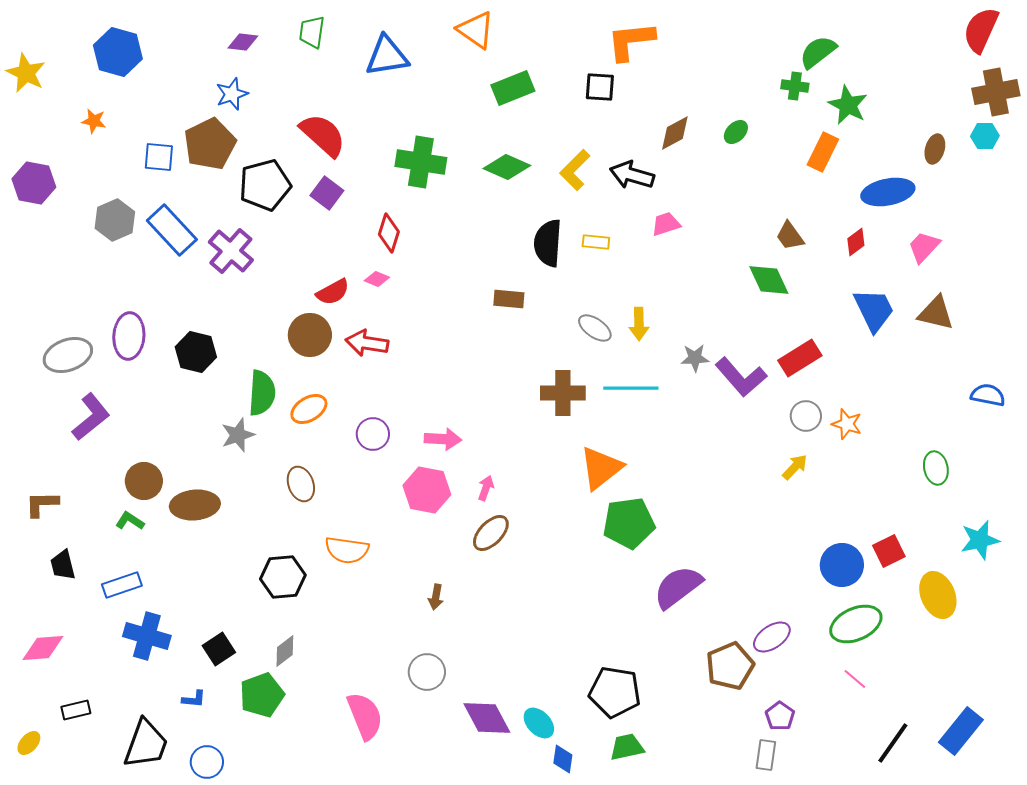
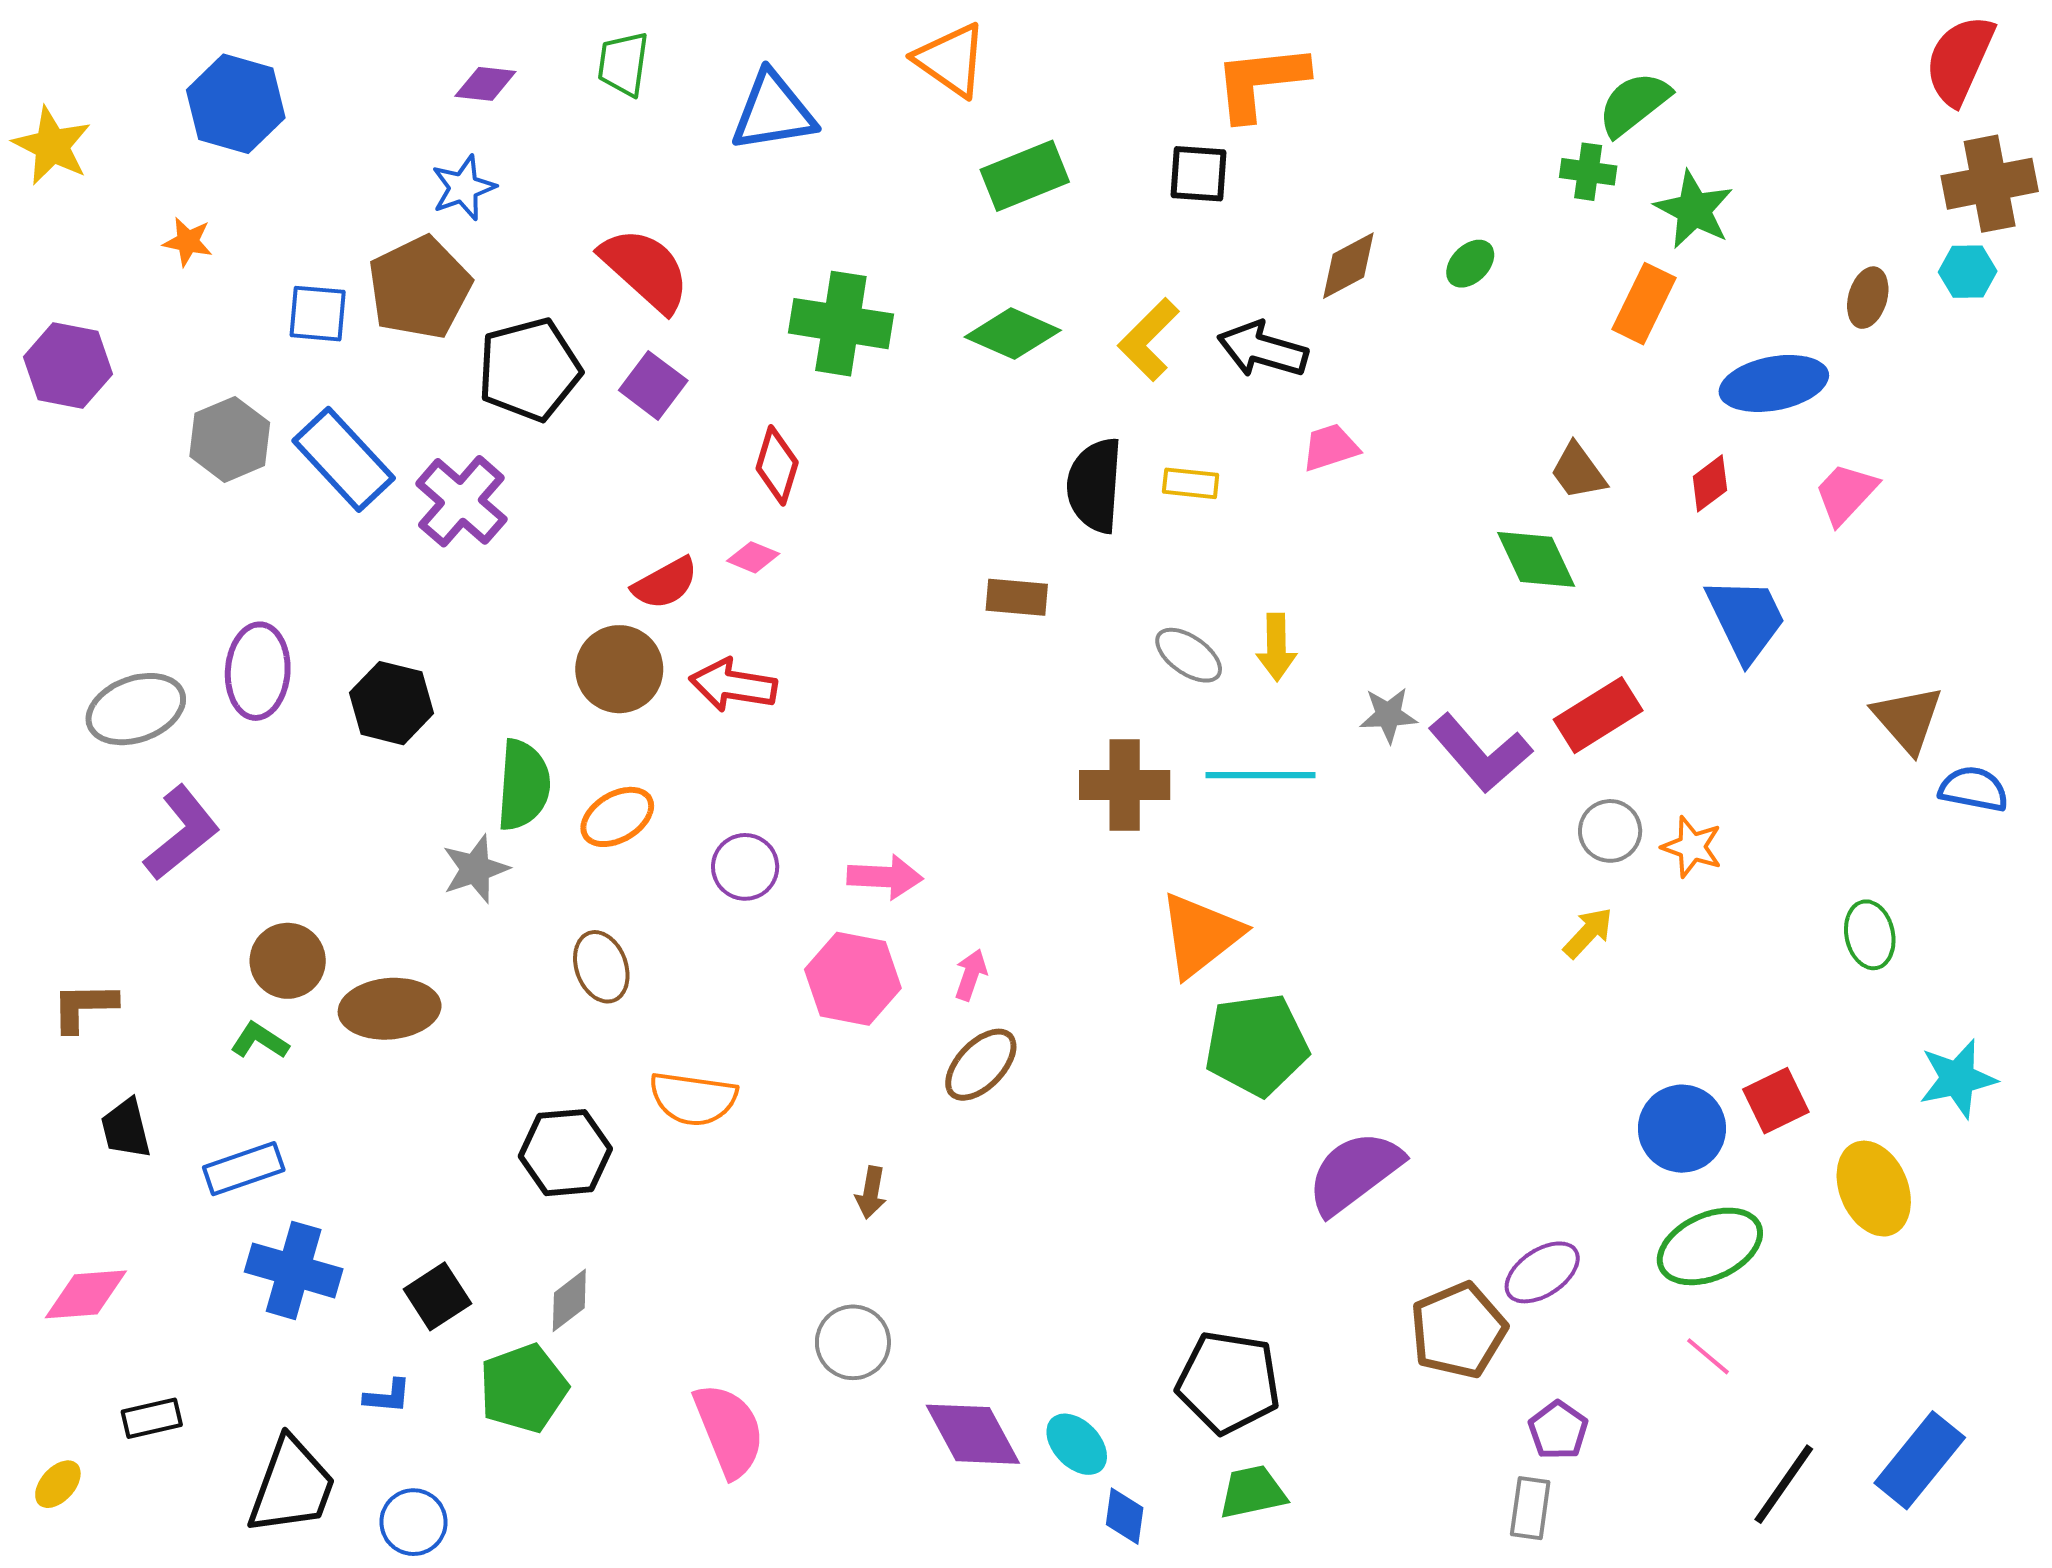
brown triangle: (936, 313) -> (1908, 719), moved, turned 36

